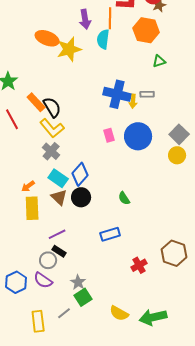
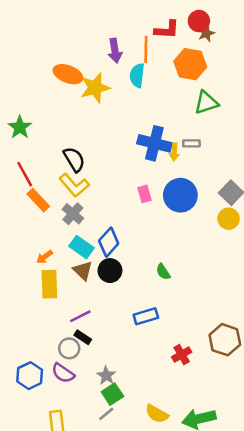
green triangle: (159, 61) -> (206, 103), size x1.5
orange rectangle: (36, 102) -> (38, 200), moved
gray line: (64, 313) -> (106, 414), moved

